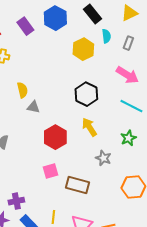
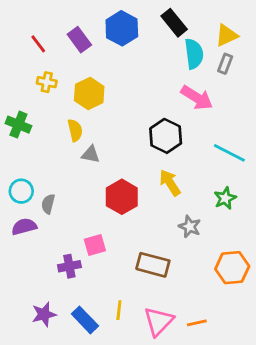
yellow triangle: (129, 13) -> (227, 35), moved
cyan semicircle: (106, 36) -> (194, 54), size x1.5
yellow hexagon: (83, 49) -> (89, 93), moved
pink arrow: (127, 75) -> (197, 98), moved
pink square: (50, 171) -> (95, 245), moved
purple cross: (16, 201) -> (69, 266), moved

